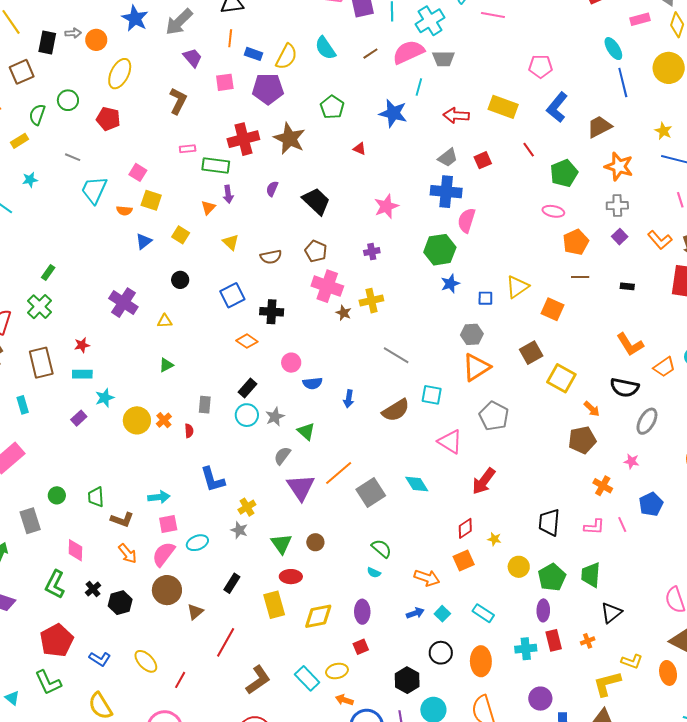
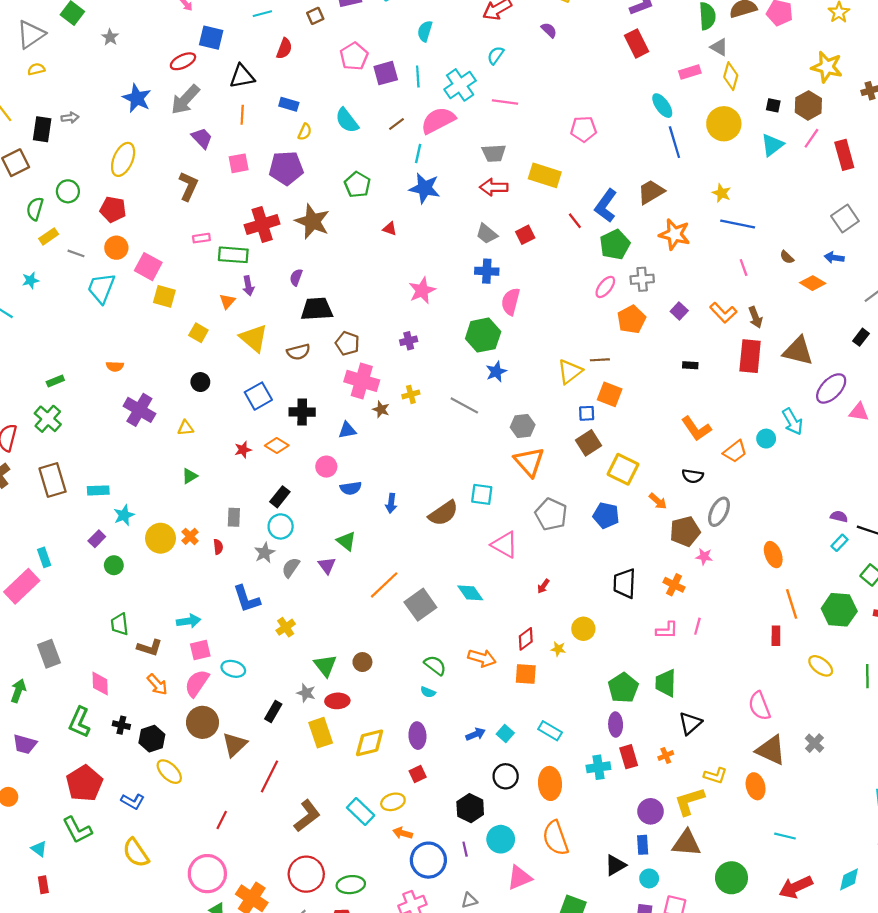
pink line: (493, 15) -> (505, 102), moved
orange circle: (96, 40) -> (116, 248), moved
blue rectangle: (253, 54) -> (289, 104), moved
yellow semicircle: (286, 57) -> (305, 132), size x0.6
gray trapezoid: (444, 59) -> (494, 153), moved
cyan line: (419, 87) -> (418, 153), moved
blue L-shape: (557, 107) -> (606, 206), moved
yellow rectangle: (19, 141) -> (49, 236), moved
gray trapezoid: (448, 158) -> (487, 234), turned 80
pink square: (138, 172) -> (148, 267), size x1.4
blue cross: (446, 192) -> (487, 271), size x0.7
black trapezoid: (316, 201) -> (317, 309), moved, turned -44
gray cross: (617, 206) -> (642, 279), moved
orange semicircle: (124, 211) -> (115, 366), moved
pink ellipse: (553, 211) -> (605, 287), turned -60
blue triangle: (144, 241) -> (347, 430), moved, turned 30
yellow triangle: (231, 242) -> (254, 338), size x1.6
green rectangle: (48, 272) -> (55, 381), turned 35
brown line: (580, 277) -> (600, 360), moved
blue square: (485, 298) -> (587, 413), moved
yellow cross: (371, 301) -> (411, 394), size x0.7
red star: (82, 345) -> (243, 450), moved
gray line: (396, 355) -> (464, 405), moved
orange triangle: (476, 367) -> (529, 462), turned -36
black semicircle: (625, 387) -> (693, 476), size x0.7
cyan rectangle: (23, 405) -> (44, 557), moved
gray star: (275, 417) -> (265, 553), moved
brown pentagon: (582, 440) -> (685, 531), moved
gray semicircle: (282, 456) -> (291, 568), moved
red arrow: (484, 481) -> (543, 586), size x0.5
purple triangle: (301, 487) -> (327, 565), moved, size x0.6
green circle: (57, 495) -> (114, 565), moved
blue pentagon: (651, 504) -> (606, 515), moved, turned -30
black trapezoid: (549, 522) -> (625, 583), moved
pink line: (622, 524) -> (697, 626), turned 42
gray star: (239, 530) -> (306, 693), moved
cyan ellipse: (197, 543) -> (233, 669), turned 40
orange square: (464, 560) -> (526, 674), turned 30
yellow circle: (519, 567) -> (583, 629), moved
orange arrow: (427, 578) -> (482, 658), moved
black cross: (93, 589) -> (121, 725), turned -35
brown triangle: (195, 612) -> (235, 745), size x1.4
yellow ellipse: (146, 661) -> (169, 772), moved
purple circle: (540, 699) -> (651, 811), moved

